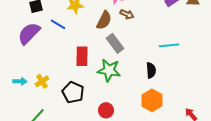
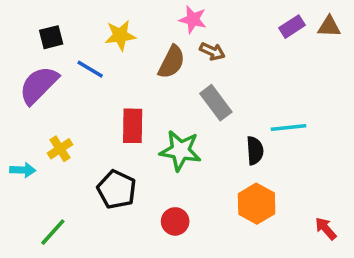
gray rectangle: (115, 43) -> (216, 103), moved
cyan line: (169, 45) -> (288, 128), moved
yellow cross: (42, 81) -> (60, 149), moved

